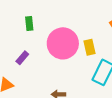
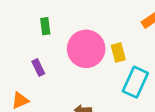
purple rectangle: (22, 58) -> (38, 68), turned -64

